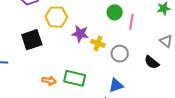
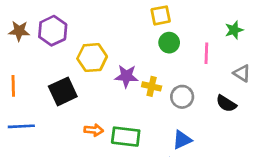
pink line: (131, 22) -> (206, 53), moved
orange arrow: (49, 81) -> (94, 130), moved

